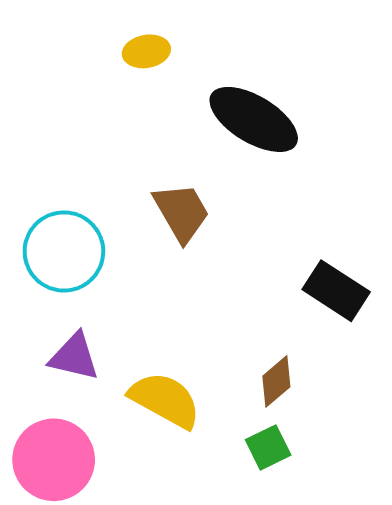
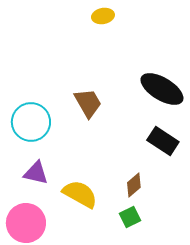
yellow ellipse: (146, 51) -> (103, 16), moved
black ellipse: (254, 119) -> (162, 89), moved

